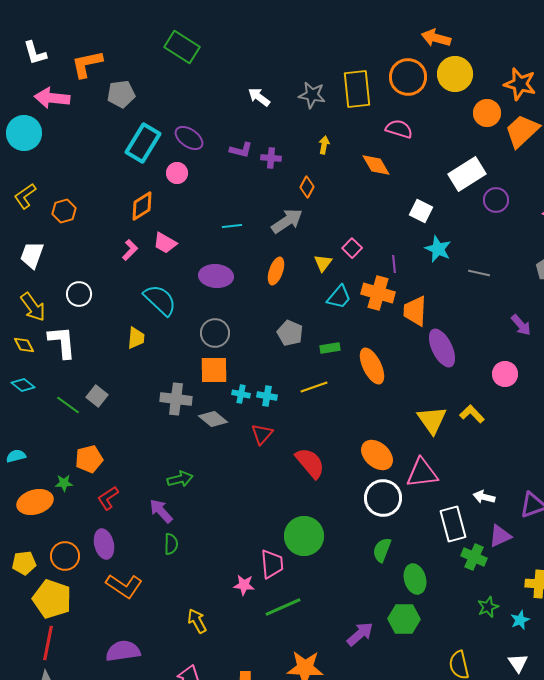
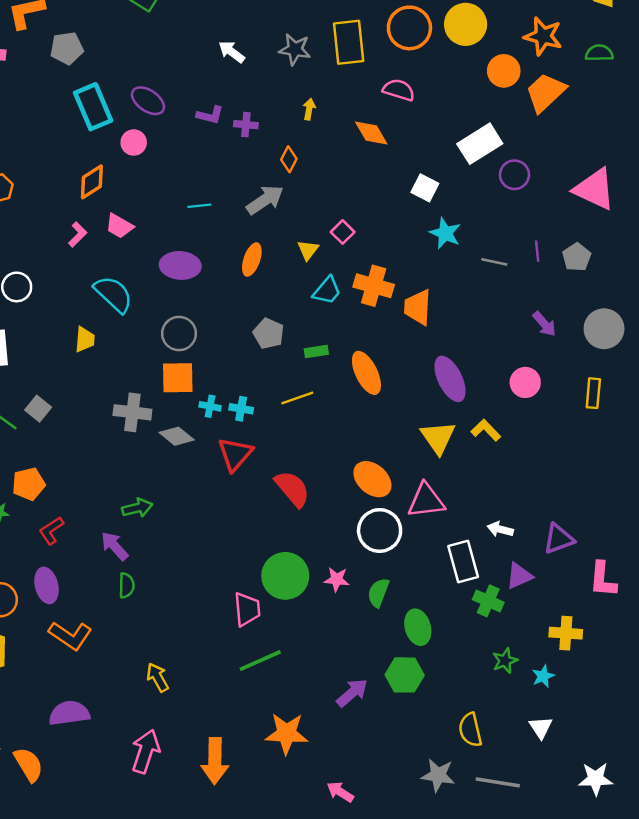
cyan rectangle: (143, 143) -> (93, 107), turned -54
purple line: (394, 264) -> (537, 251), moved
purple ellipse: (442, 348) -> (450, 379), moved
red triangle: (262, 434) -> (235, 454), size x1.4
pink star: (244, 585) -> (337, 579), moved

